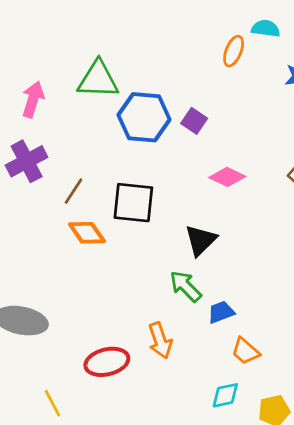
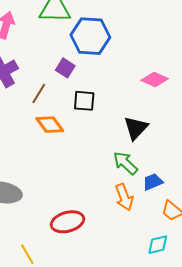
purple square: (194, 121) -> (65, 68), moved
black square: (133, 203) -> (84, 101), size x0.7
orange arrow: (160, 340) -> (124, 197), moved

